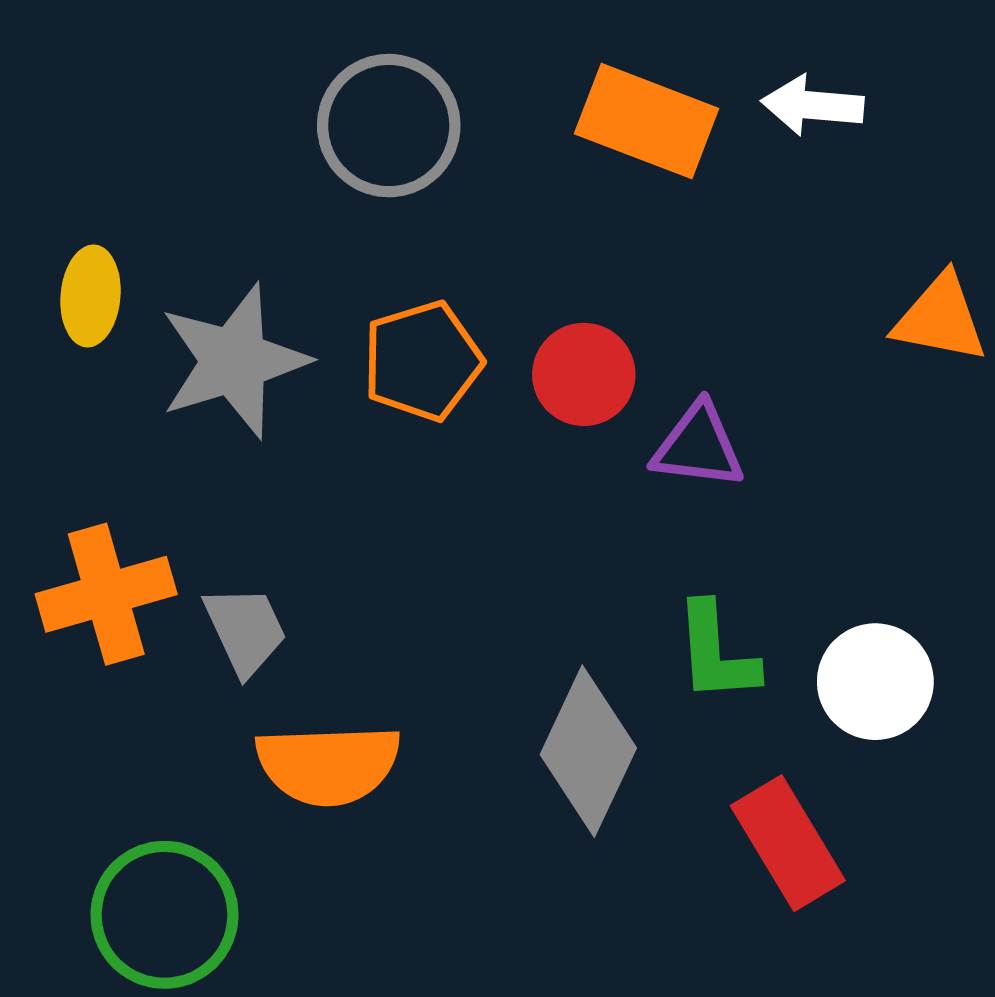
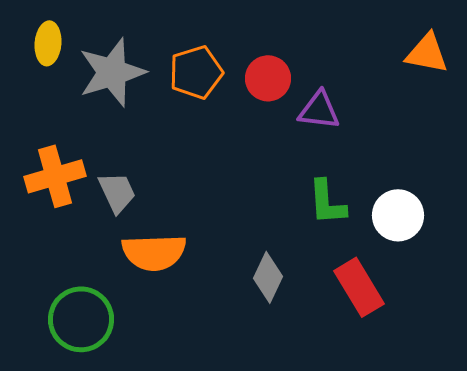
gray diamond: (588, 751) -> (268, 277), moved, size x0.7

